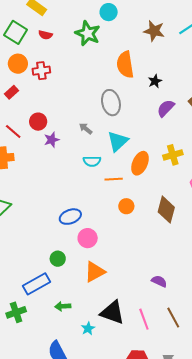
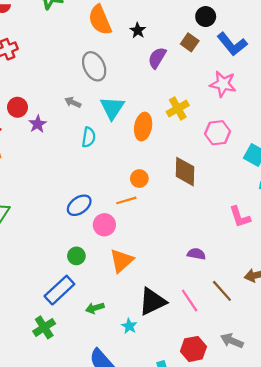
cyan semicircle: (92, 161) -> (89, 137), turned -66
orange line: (114, 179) -> (126, 200), moved
black triangle: (112, 312) -> (152, 302), turned -32

